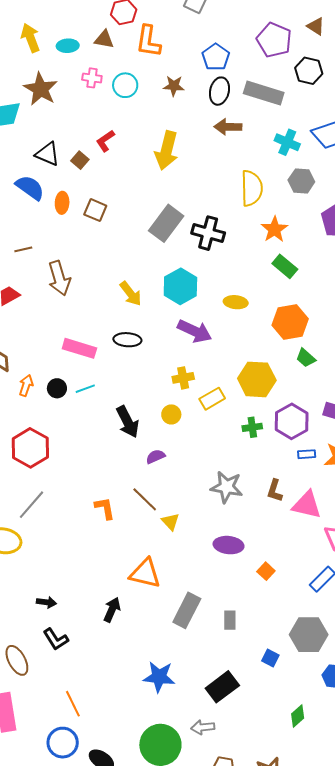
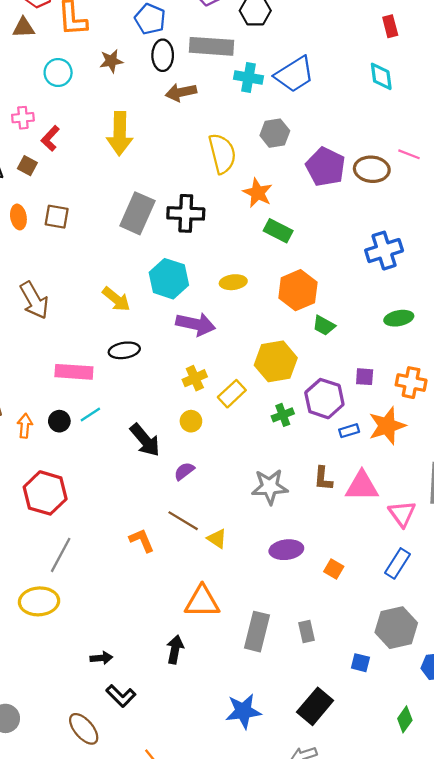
pink cross: (92, 78) -> (23, 118), moved
cyan cross: (287, 142) -> (249, 78), moved

